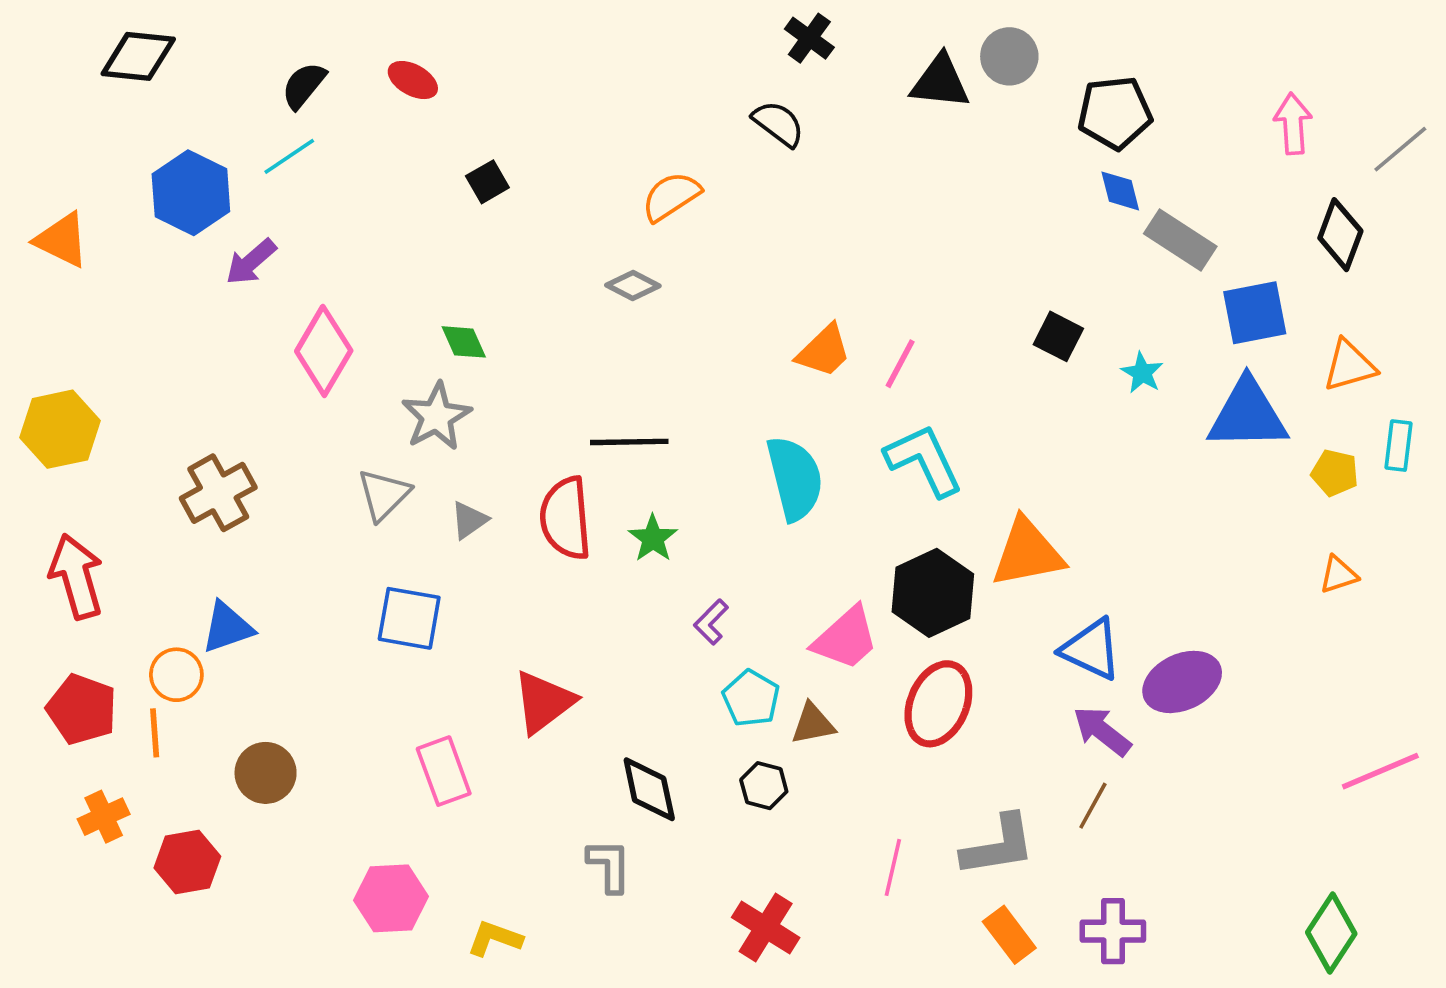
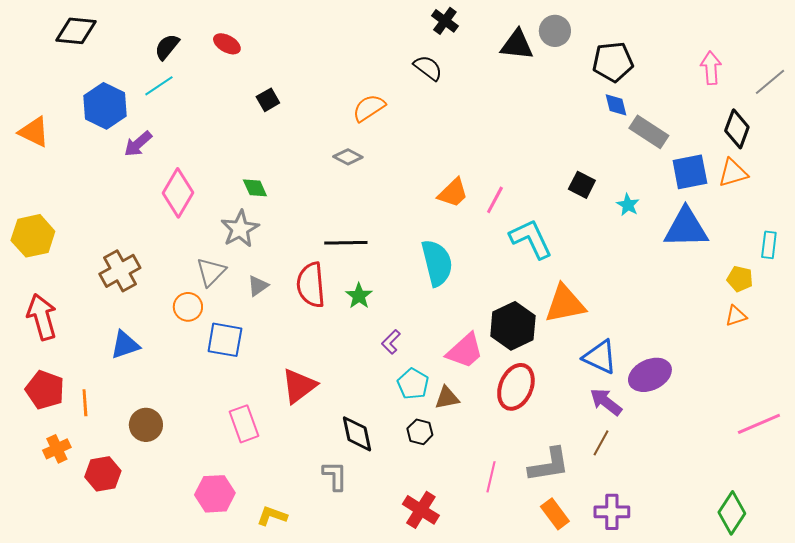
orange triangle: (1349, 366) -> (733, 173), moved
cyan L-shape: (924, 460) -> (531, 239), moved
yellow pentagon: (1335, 473) -> (740, 279), moved
orange circle: (176, 675) -> (188, 307), moved

